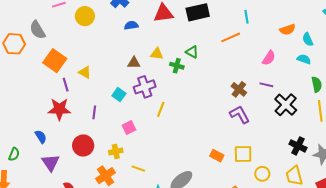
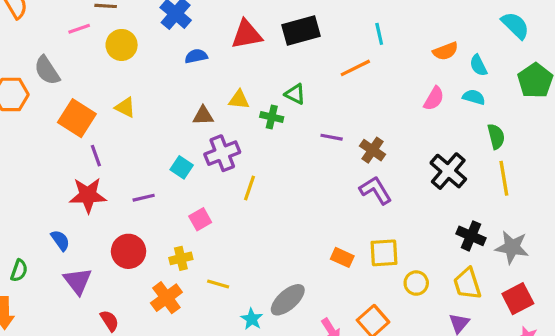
pink semicircle: (269, 58) -> (434, 99), moved
yellow triangle: (85, 72) -> (125, 107), moved
purple line: (266, 85) -> (332, 137), moved
purple line: (94, 112) -> (144, 198), turned 72

